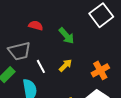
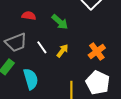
white line: (41, 66) -> (42, 47), moved

